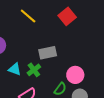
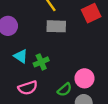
gray rectangle: (48, 53) -> (56, 26), moved

